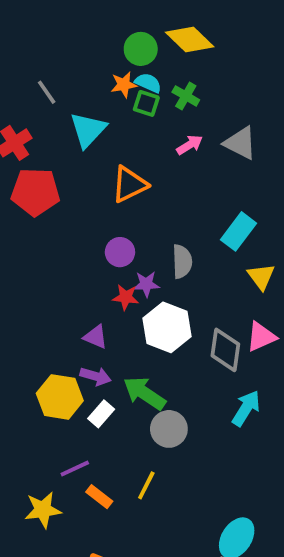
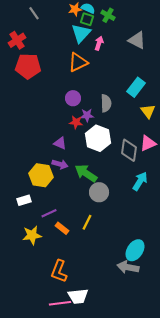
cyan triangle: (88, 130) -> (81, 33), moved
pink arrow: (190, 145) -> (99, 43), moved, turned -40
white rectangle: (101, 414) -> (24, 200), moved, turned 32

